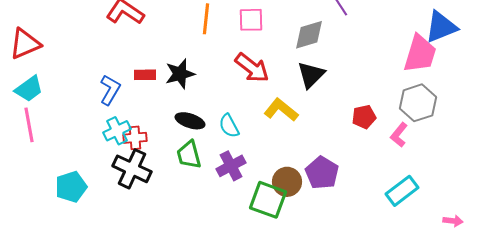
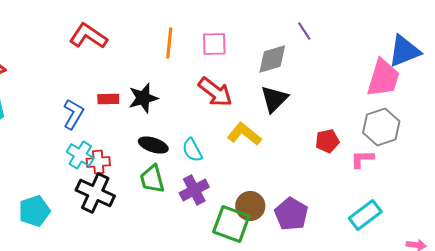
cyan cross: (117, 131) -> (80, 155), turned -32
pink L-shape: (399, 135) -> (362, 159), turned 50
purple pentagon: (322, 173) -> (291, 214), moved

